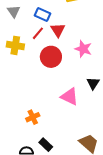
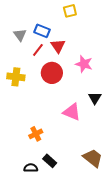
gray triangle: (14, 11) -> (20, 35), moved
yellow cross: (15, 45) -> (16, 77), moved

